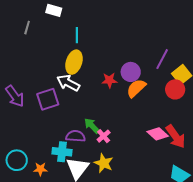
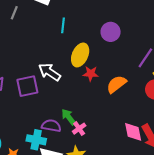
yellow ellipse: (74, 62) -> (80, 55), moved
purple circle: (131, 72) -> (111, 32), moved
pink diamond: (158, 134) -> (133, 132), turned 30

